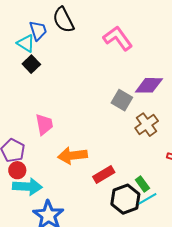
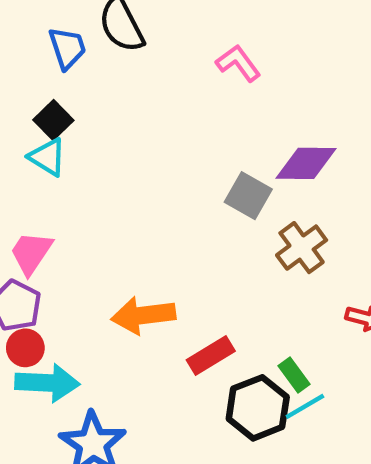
pink L-shape: (118, 38) -> (238, 63), size x0.7
cyan triangle: (26, 43) -> (48, 157), moved
pink trapezoid: (44, 124) -> (31, 253), moved, turned -135

